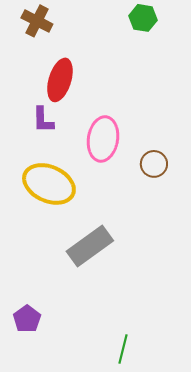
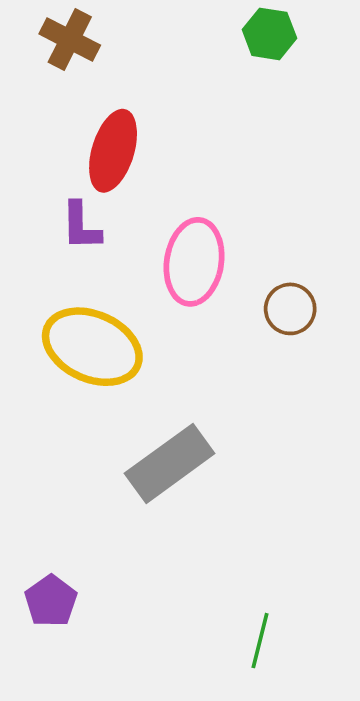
green line: (123, 349) -> (260, 641), moved

